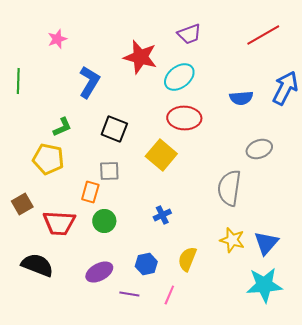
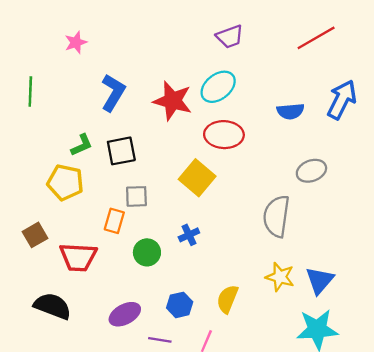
red star: (140, 57) -> (173, 101), moved
black square: (114, 129) -> (121, 151), moved, turned -32
blue cross: (162, 215) -> (189, 235), moved
green circle: (104, 221) -> (147, 252), moved

